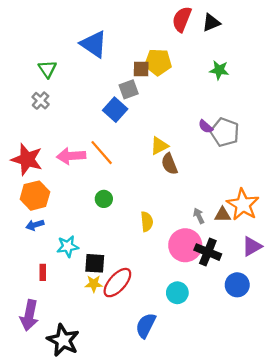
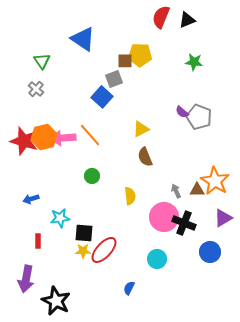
brown semicircle: (169, 164) -> (145, 157), moved
orange hexagon: (35, 196) -> (44, 137), moved
blue semicircle: (146, 326) -> (129, 288), size x0.6

